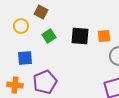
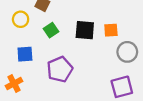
purple pentagon: (45, 82) -> (60, 69), moved
orange cross: (15, 85) -> (14, 84), turned -35

